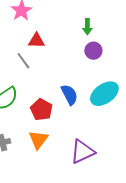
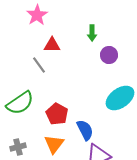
green arrow: (87, 27) -> (92, 33), moved
blue semicircle: (69, 95) -> (85, 130), moved

